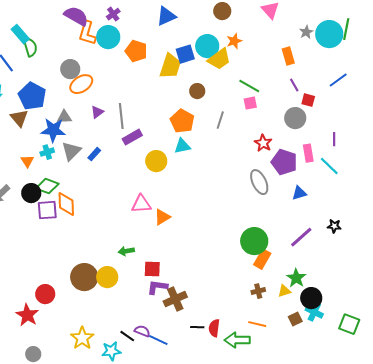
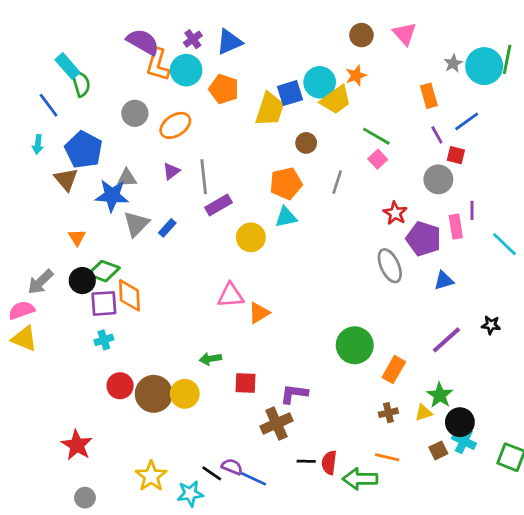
brown circle: (222, 11) -> (361, 35), moved
blue triangle: (166, 16) -> (229, 42), moved
blue line: (338, 80) -> (467, 121), moved
orange ellipse: (81, 84) -> (175, 125), moved
pink square: (250, 103) -> (378, 159), turned -32
orange pentagon: (182, 121) -> (286, 183), turned 30
purple line: (334, 139) -> (472, 210), moved
cyan cross: (47, 152) -> (104, 340), moved
cyan line: (329, 166) -> (504, 244), moved
green circle: (254, 241) -> (355, 345), moved
purple L-shape: (157, 287) -> (294, 394), moved
red circle: (45, 294) -> (120, 386), moved

